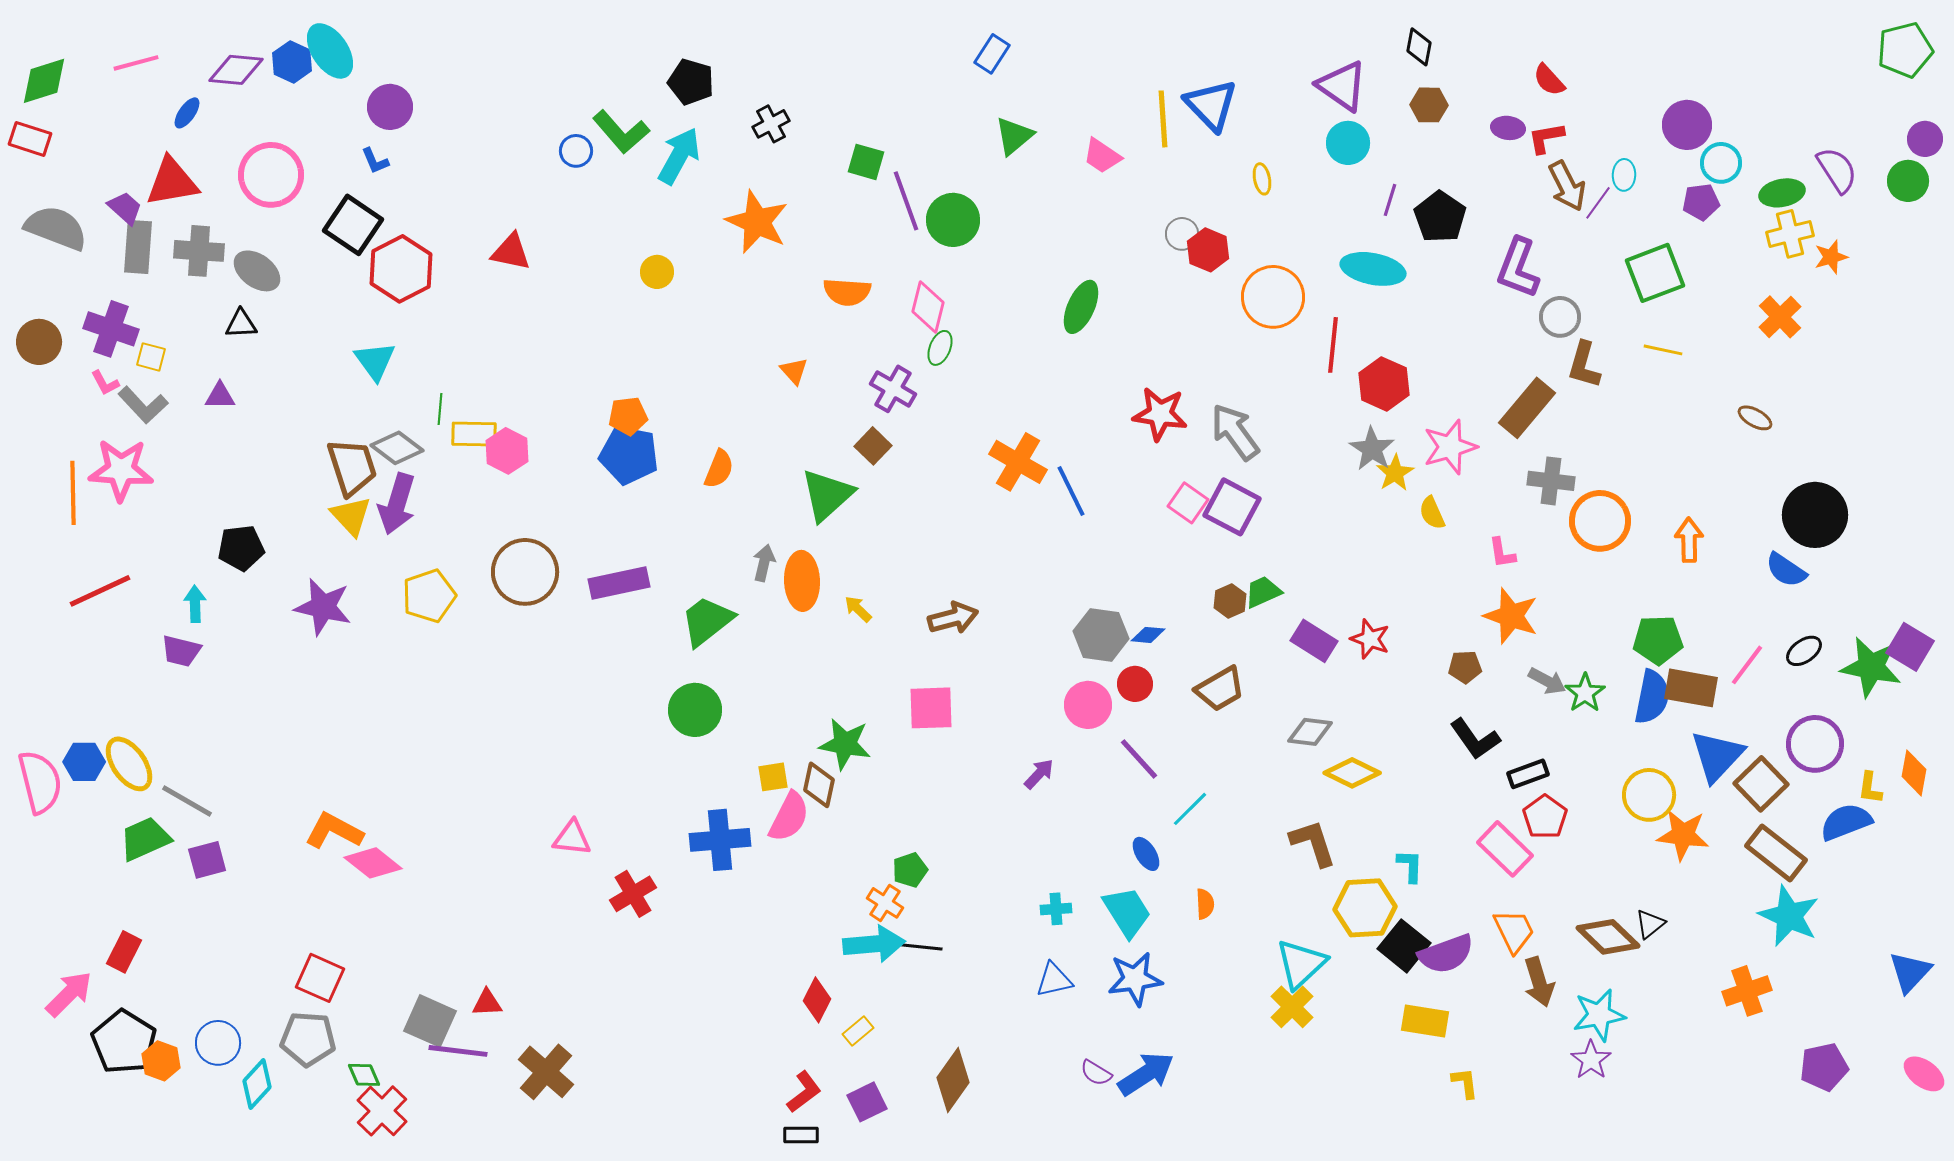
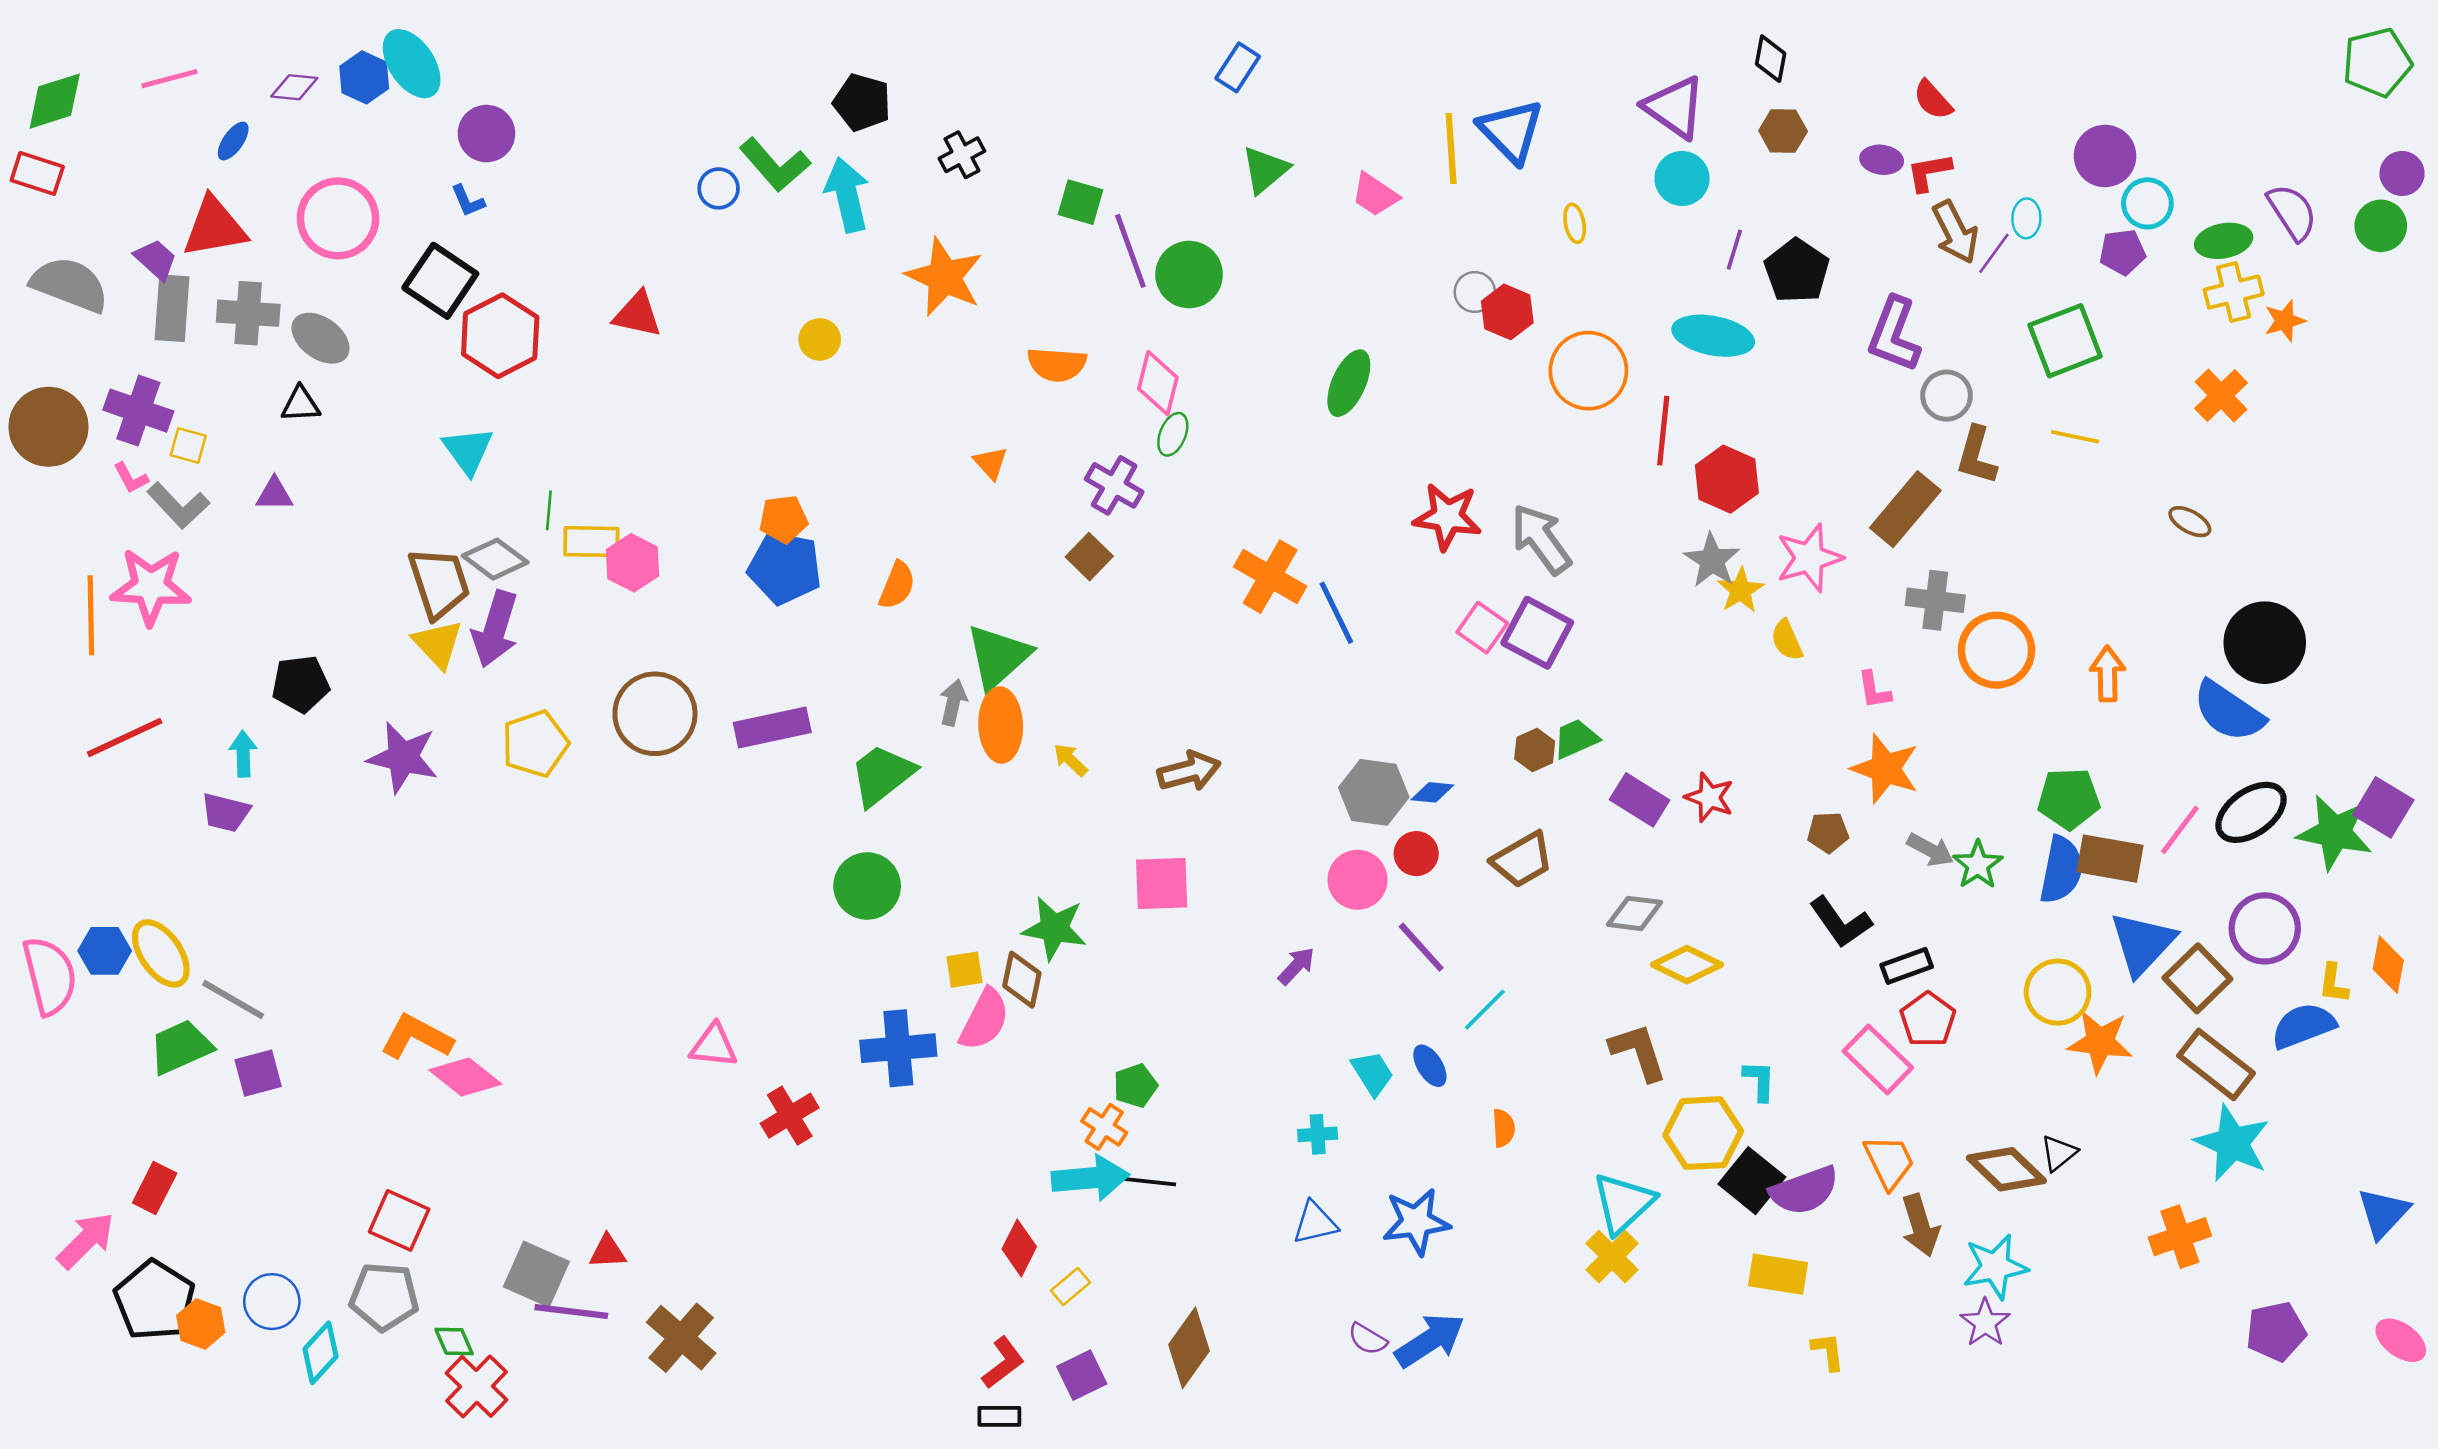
purple diamond: (236, 70) -> (294, 87), size x0.7
cyan arrow: (679, 156) -> (847, 195), turned -42
brown circle: (39, 342) -> (48, 427), size x1.4
green triangle: (827, 495) -> (998, 656), moved
blue semicircle: (1786, 570) -> (2229, 711), size x1.4
black ellipse: (1804, 651) -> (2251, 812), size x1.6
cyan trapezoid: (1127, 912) -> (1372, 1073), moved, size x0.7

